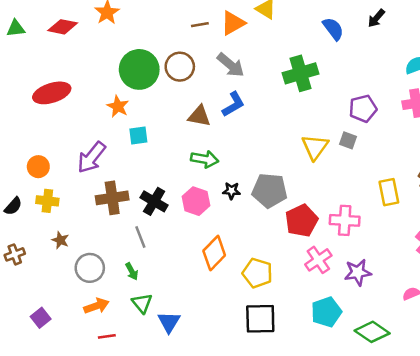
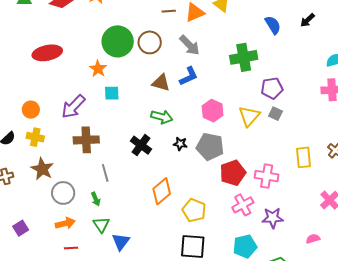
purple pentagon: (363, 109) -> (272, 88), moved
black cross: (154, 201) -> (141, 145), moved
pink hexagon: (196, 201) -> (213, 111), moved
brown star: (60, 240) -> (42, 169), size x1.6

